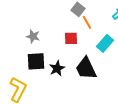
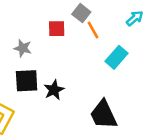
red square: (71, 38) -> (57, 29), moved
black trapezoid: (86, 68) -> (103, 115), moved

